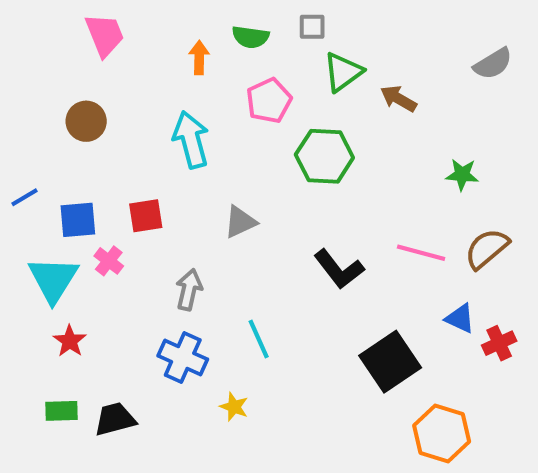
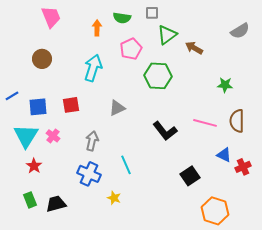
cyan arrow: (191, 140) -> (93, 68), turned 32
brown semicircle: (487, 249) -> (237, 121), turned -50
pink cross: (109, 261) -> (53, 136), moved
black square: (390, 362) -> (190, 176), size x0.7
green rectangle: (61, 411) -> (30, 200), turned 70

